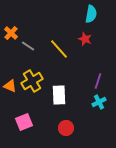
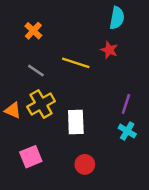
orange cross: (11, 33) -> (33, 31), moved
gray line: (28, 46) -> (36, 71), moved
yellow line: (59, 49) -> (76, 63), turned -30
cyan cross: (99, 102) -> (127, 131), turned -32

